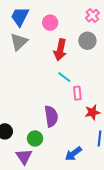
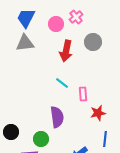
pink cross: (92, 16) -> (76, 17), moved
gray triangle: (19, 42) -> (25, 43), turned 36
cyan line: (64, 77) -> (62, 83), moved

